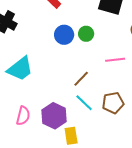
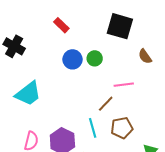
brown line: (81, 79) -> (106, 104), moved
cyan line: (84, 103) -> (93, 128), turned 30

